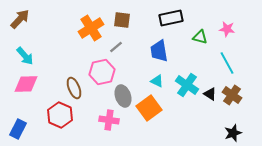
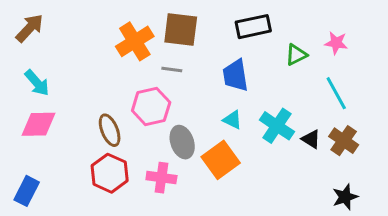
brown square: (122, 20) -> (181, 30), size x1.4
green triangle: (200, 37) -> (296, 55), turned -42
gray line: (116, 47) -> (172, 69), turned 48
red hexagon: (60, 115) -> (110, 173), moved

